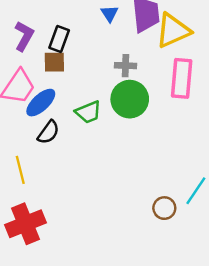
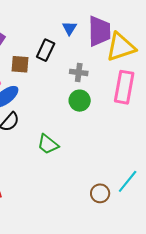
black rectangle: (59, 39) -> (46, 50), moved
green circle: (130, 99) -> (80, 101), size x0.7
green trapezoid: (88, 112) -> (48, 144), moved, turned 55

